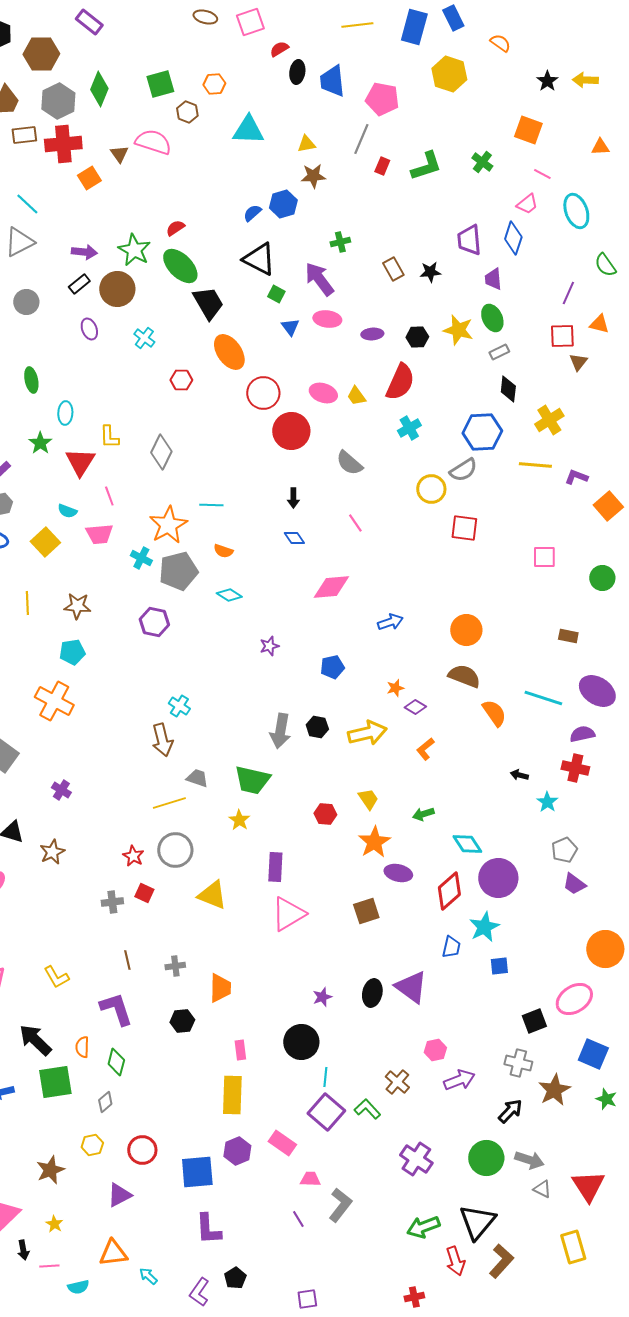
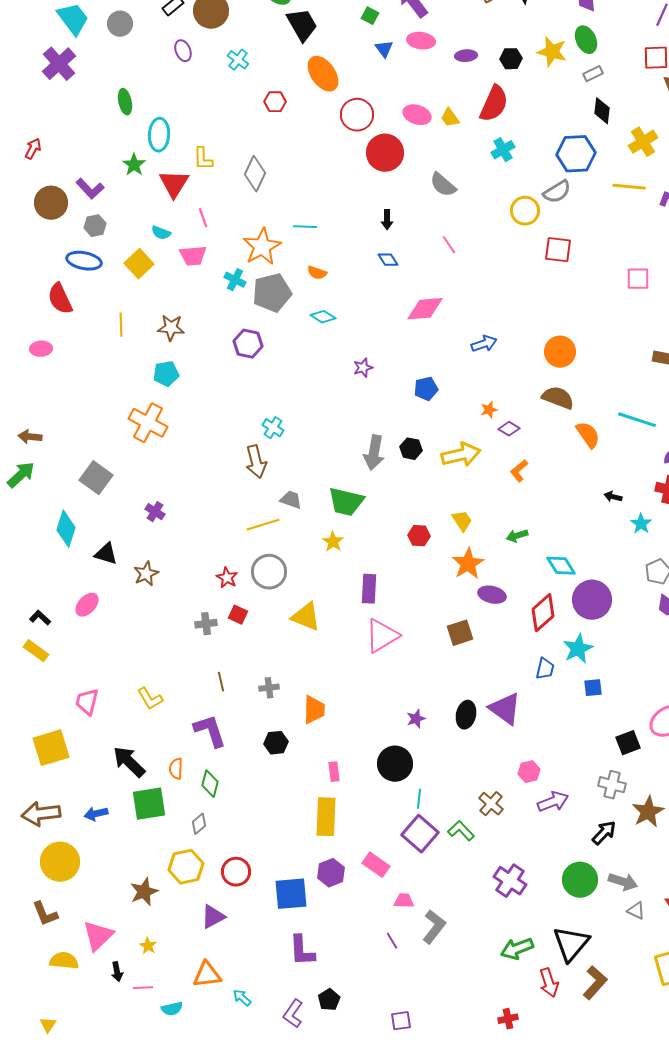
cyan ellipse: (65, 413) -> (159, 135), size x1.4
yellow hexagon: (92, 1145) -> (186, 867), size x1.6

